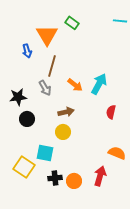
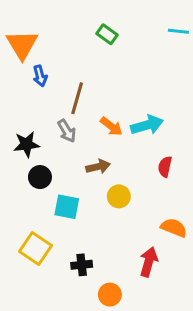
orange triangle: (47, 35) -> (22, 45), moved
cyan arrow: (99, 84) -> (147, 125), turned 45
yellow circle: (63, 132) -> (119, 196), moved
cyan square: (45, 153) -> (67, 207), moved
orange circle: (74, 181) -> (110, 295), moved

